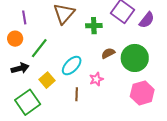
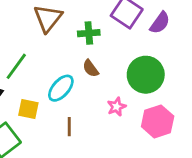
brown semicircle: (108, 53) -> (91, 68), moved, turned -96
pink star: (96, 79) -> (117, 107), moved
yellow square: (47, 80) -> (28, 109), turned -35

